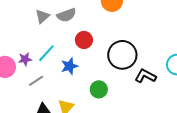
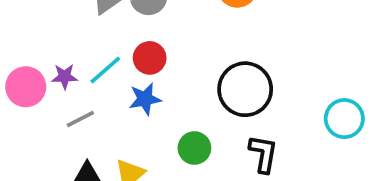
red circle: (84, 40) -> (150, 58), moved
black L-shape: (145, 76) -> (263, 154), moved, turned 65

